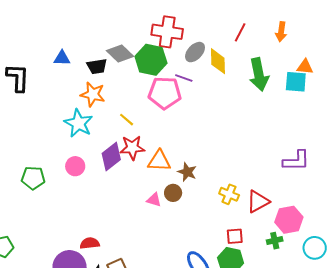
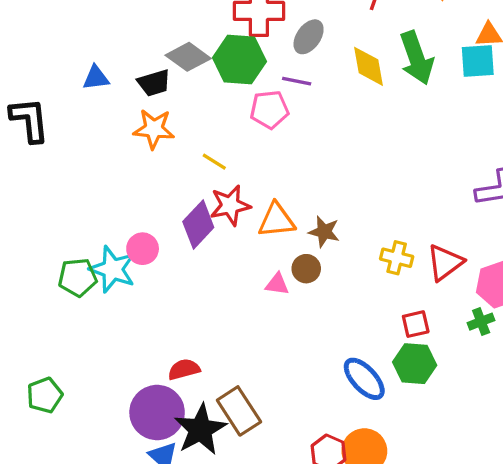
yellow diamond: (218, 61) -> (368, 66), moved
pink pentagon: (165, 93) -> (269, 110), size x0.7
cyan star: (79, 123) -> (113, 269), moved

